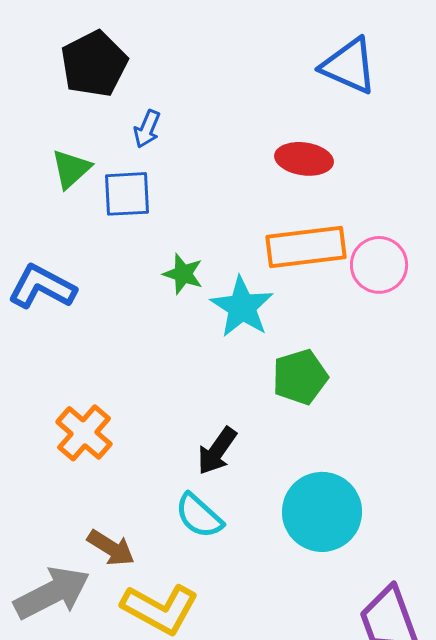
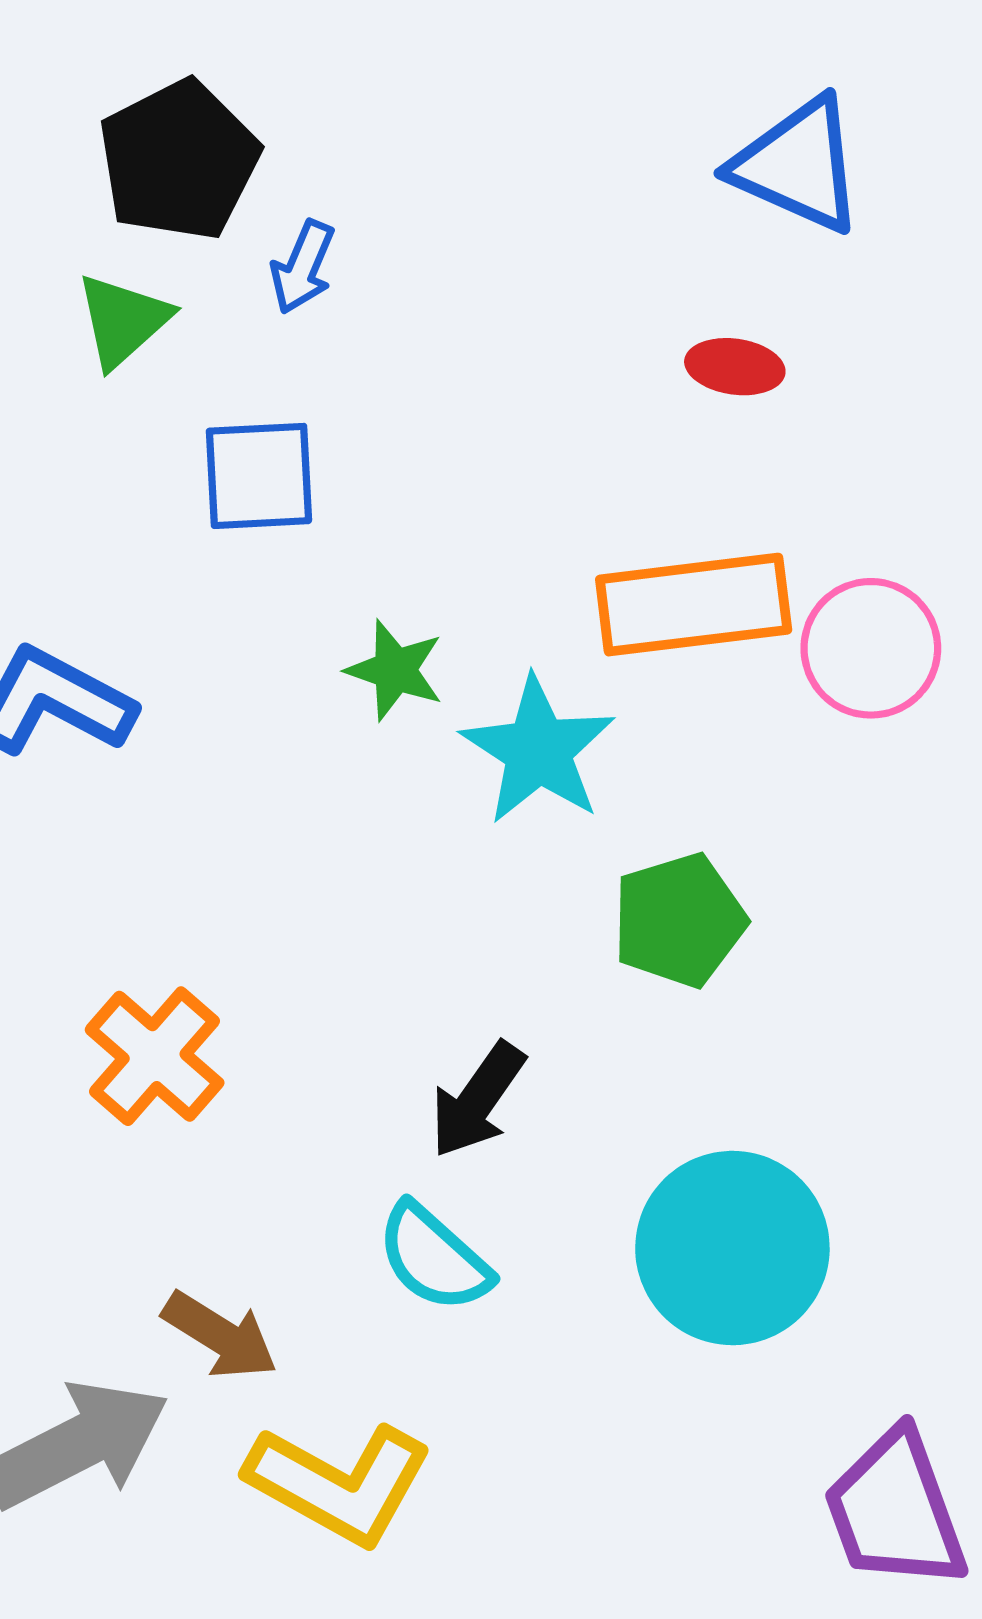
blue arrow: (147, 129) -> (303, 267), moved
red ellipse: (304, 159) -> (735, 367), moved, size x0.7
green triangle: (71, 169) -> (123, 321), moved

